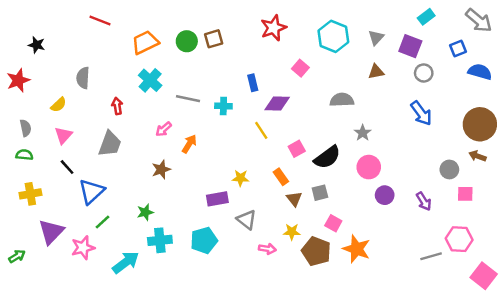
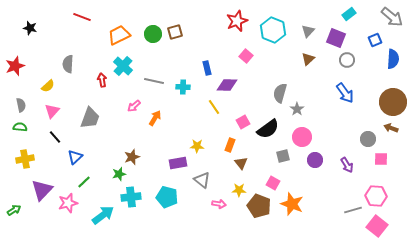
red star: (273, 28) -> (237, 21), moved
black star: (37, 45) -> (30, 28), moved
brown triangle: (376, 72) -> (308, 59), turned -32
blue semicircle: (480, 72) -> (393, 59), turned 78
gray semicircle: (342, 100) -> (280, 93), moved, turned -72
red arrow: (117, 106) -> (102, 80), moved
brown star: (161, 169) -> (132, 157), moved
orange rectangle: (281, 177) -> (230, 145), turned 56
blue triangle: (91, 191) -> (75, 157), size x0.7
gray square: (320, 193) -> (283, 156), moved
cyan pentagon: (204, 240) -> (167, 197), turned 30
pink square: (484, 276) -> (377, 226), moved

